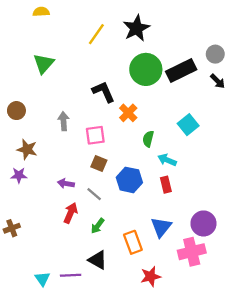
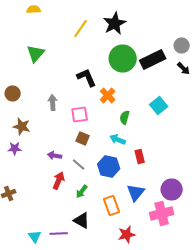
cyan arrow: (167, 160) -> (118, 139), moved
blue hexagon: (129, 180) -> (109, 166), moved

